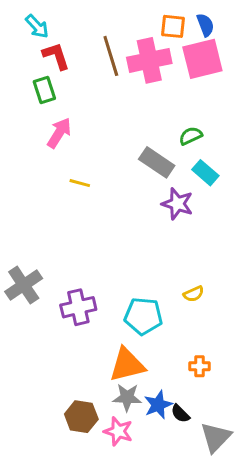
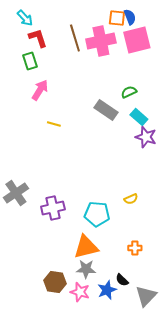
blue semicircle: (205, 25) -> (130, 17), moved
purple star: (177, 204) -> (146, 137), moved
blue star: (158, 405) -> (107, 290), moved

